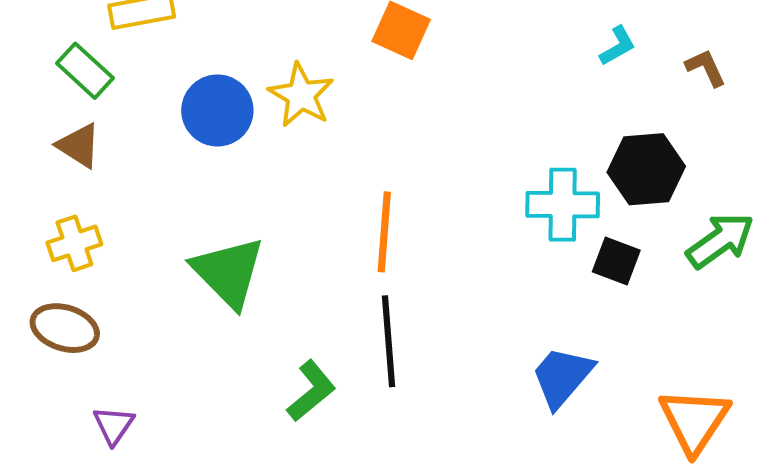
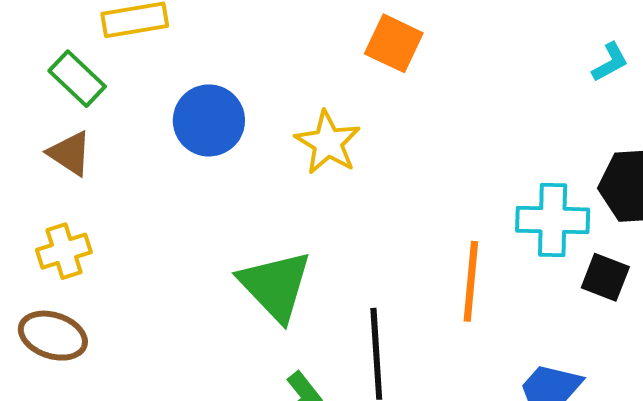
yellow star: (301, 95) -> (328, 143), moved
orange line: (384, 232) -> (471, 281), moved
green triangle: (228, 272) -> (275, 286), moved

